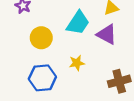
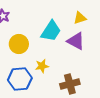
yellow star: (77, 63) -> (42, 66), moved
brown cross: (119, 81) -> (70, 84), moved

